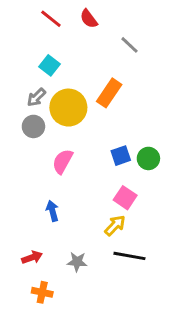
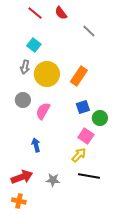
orange rectangle: (109, 93) -> (79, 76), moved
gray arrow: (36, 97) -> (25, 67), turned -32
gray circle: (33, 126) -> (23, 100), moved
green circle: (148, 158) -> (100, 118), moved
red arrow: (32, 257) -> (22, 177), size x1.5
orange cross: (42, 292) -> (19, 201), moved

